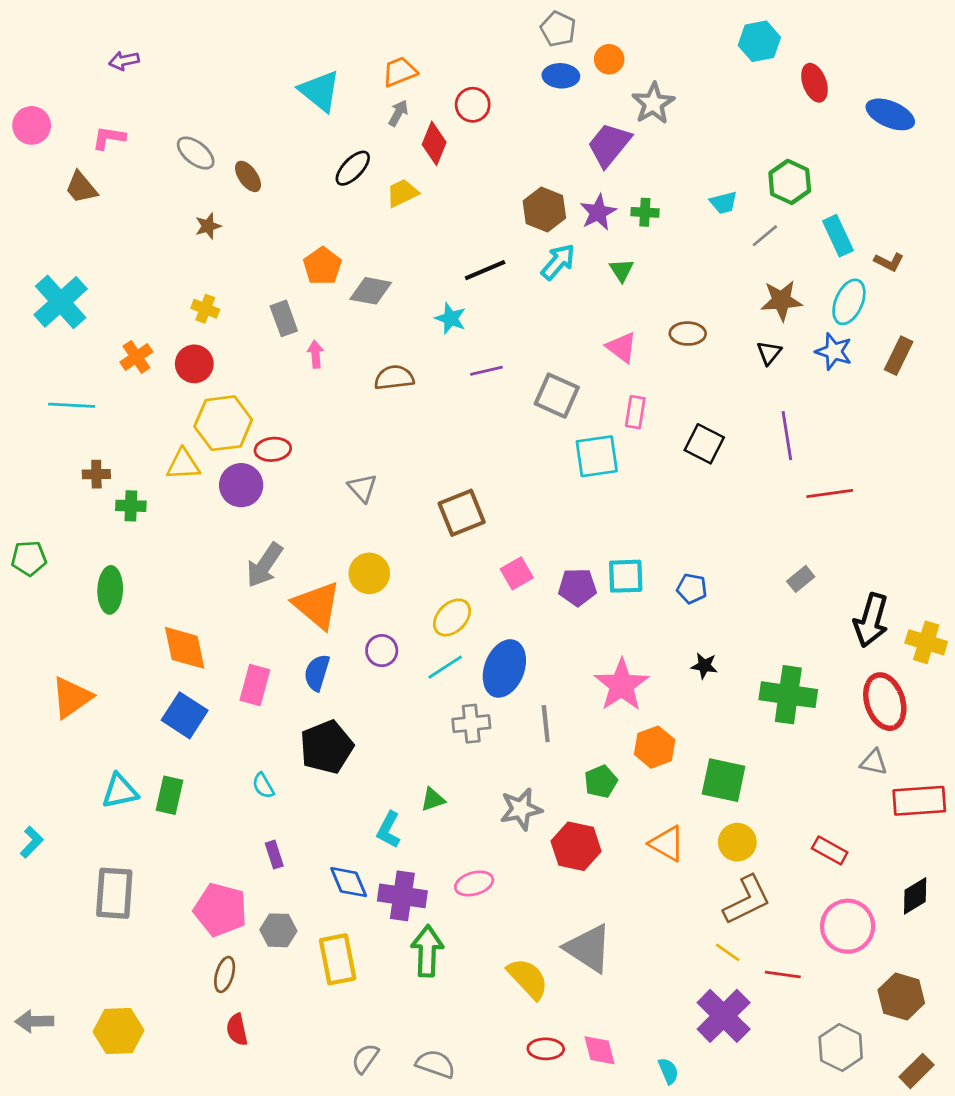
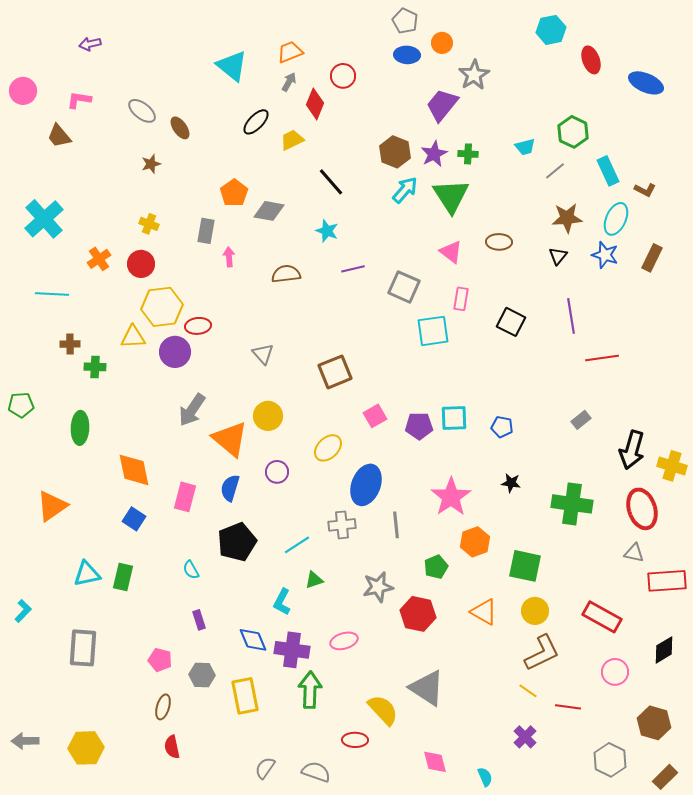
black line: (485, 270) -> (331, 182), moved, turned 72
green triangle: (622, 270) -> (451, 196), size x2.0
gray rectangle: (284, 318) -> (206, 231), turned 30
cyan line: (445, 667) -> (297, 545), moved
blue square: (185, 715) -> (134, 519), size x0.7
red rectangle: (830, 850) -> (602, 617), size x1.5
pink pentagon: (220, 910) -> (160, 660), size x0.6
pink circle: (848, 926) -> (615, 672), size x0.7
purple cross: (724, 1016) -> (525, 737), size x0.6
red ellipse: (546, 1049) -> (355, 740), moved

